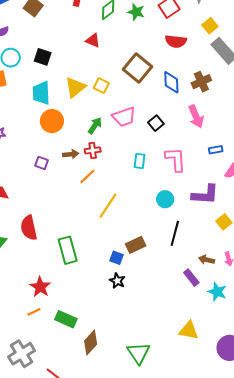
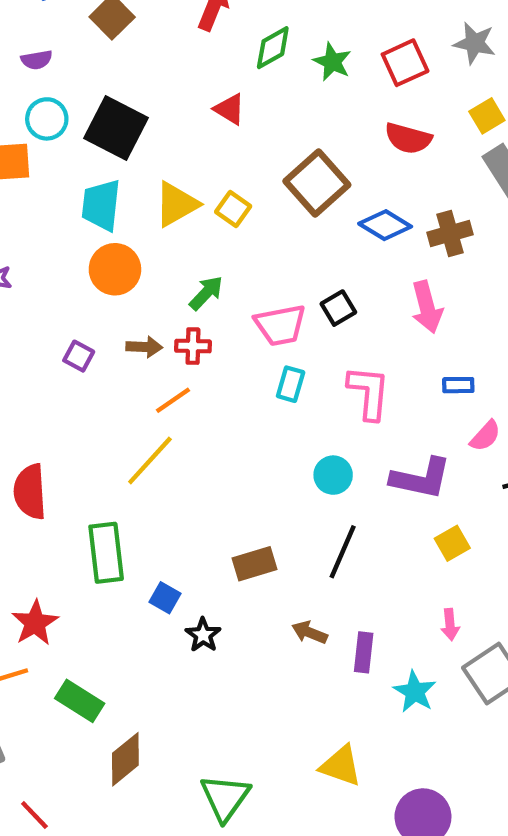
black square: (43, 57) -> (116, 128), size x1.6
blue diamond: (171, 82) -> (385, 225), turned -65
pink trapezoid: (124, 117) -> (280, 325), moved
yellow line: (108, 206) -> (150, 461), moved
blue square: (117, 258) -> (165, 598), moved
brown arrow: (207, 260) -> (310, 632), moved
purple rectangle: (191, 278) -> (364, 652), turned 36

